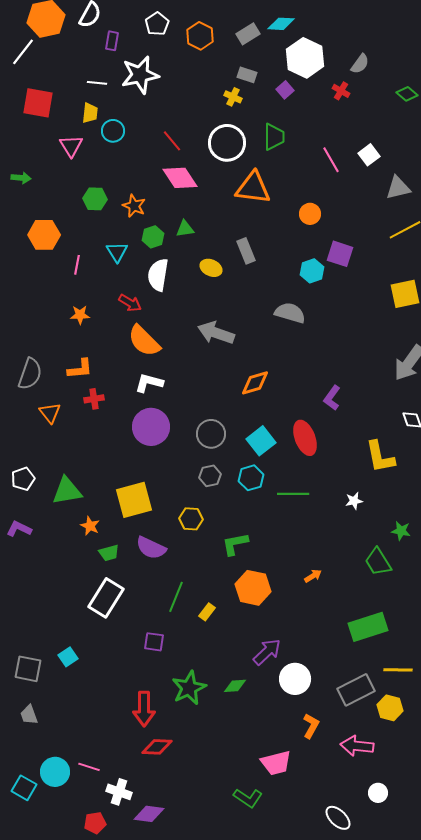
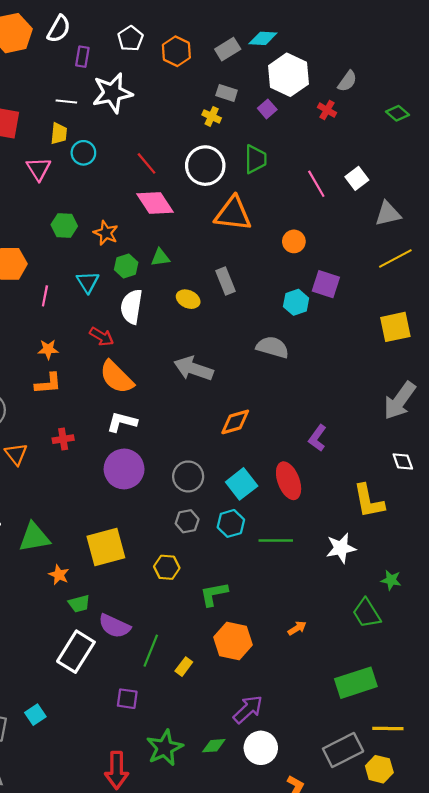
orange L-shape: (80, 369) -> (48, 384), moved
white star: (354, 501) -> (341, 548), size x1.6
purple semicircle: (151, 548) -> (114, 626), moved
white circle: (295, 679) -> (261, 748), moved

